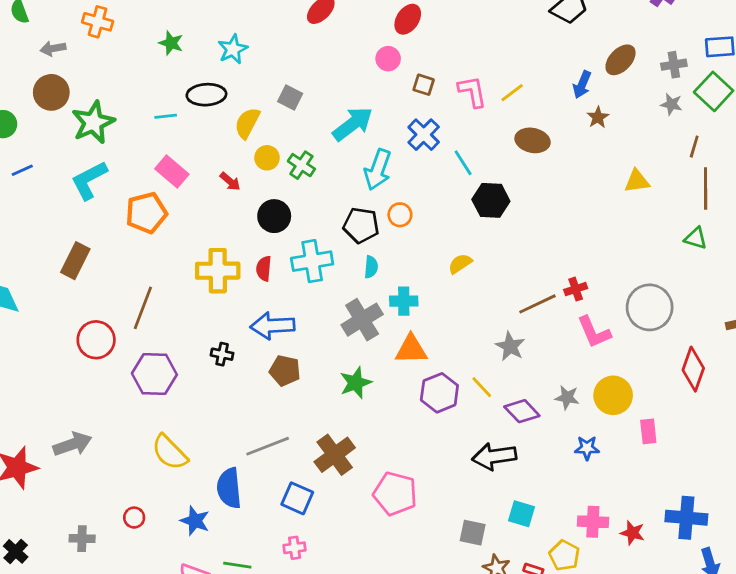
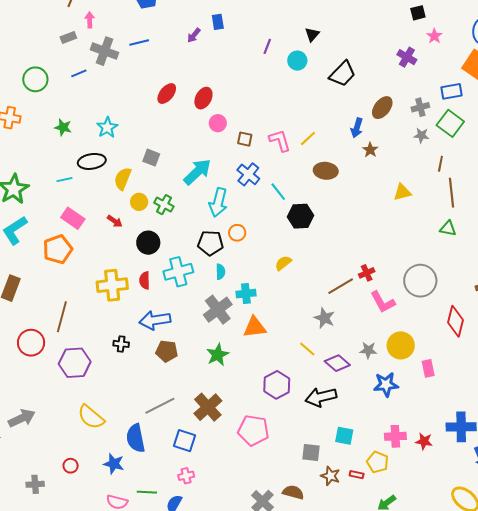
red ellipse: (408, 19) -> (203, 98), moved
purple hexagon: (439, 393) -> (277, 385), moved
blue star: (587, 448) -> (386, 385), size x1.4

